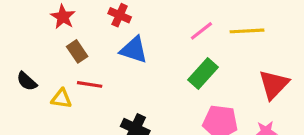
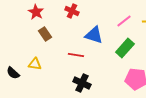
blue triangle: (134, 50) -> (94, 35), moved
black semicircle: (27, 81) -> (13, 73), moved
red line: (90, 84) -> (76, 55), moved

